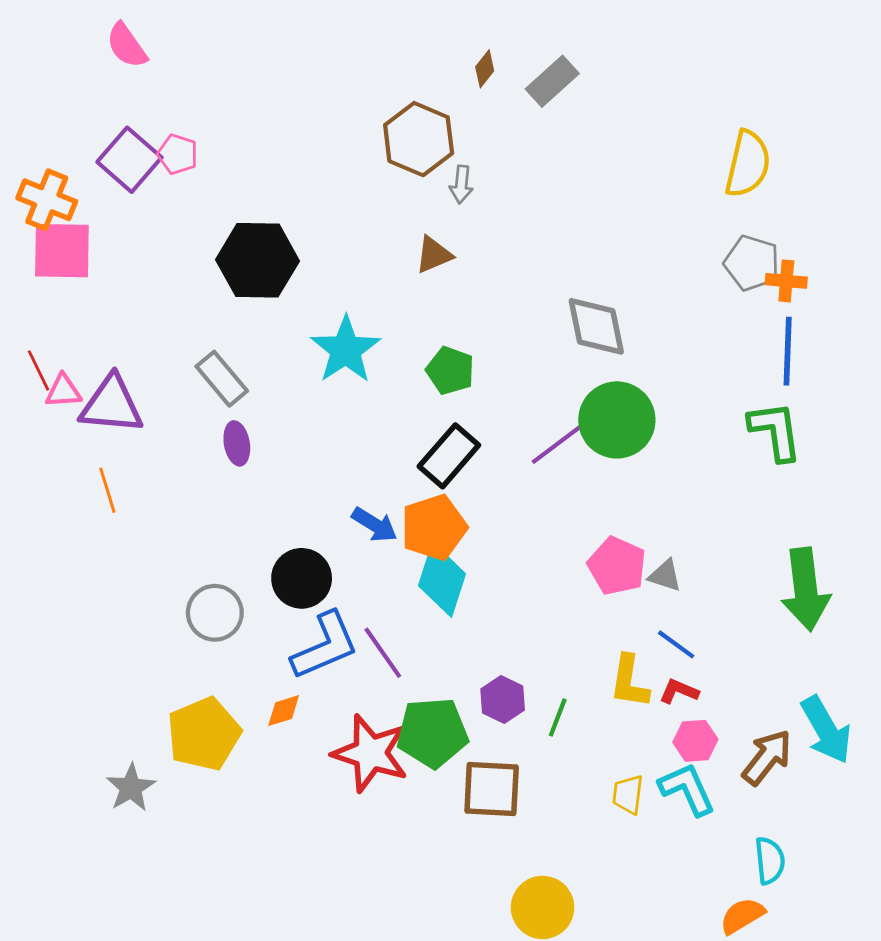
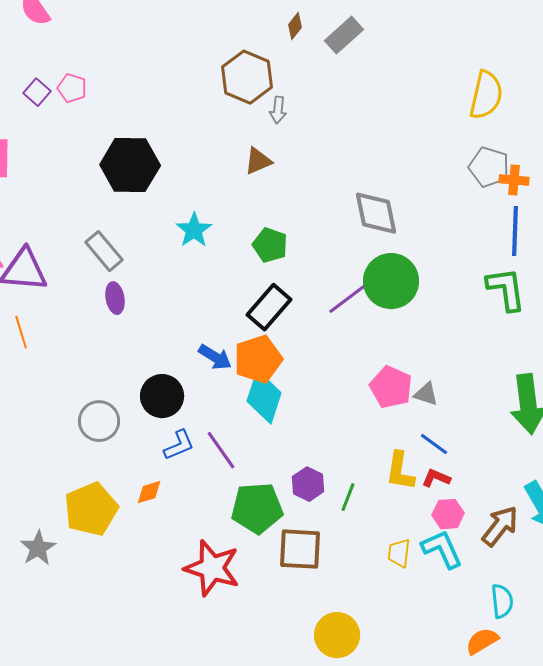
purple square: (129, 160) -> (37, 92), size x0.6
cyan star: (346, 350) -> (194, 230), size x0.7
blue L-shape: (325, 646) -> (179, 445), size x0.6
red star: (370, 753) -> (212, 568), moved

